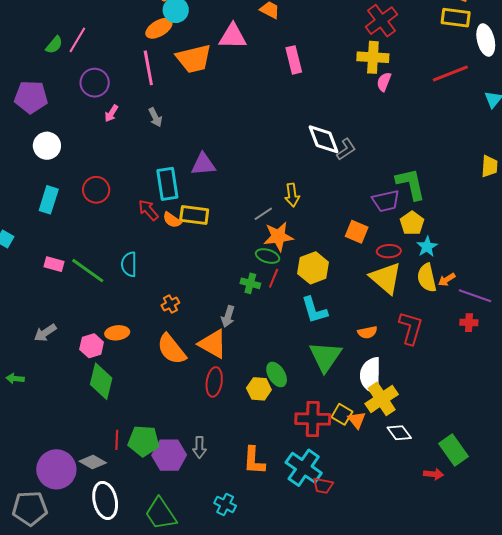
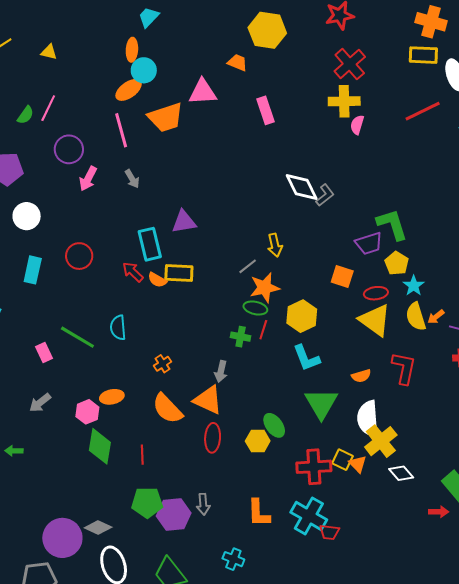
pink arrow: (111, 113) -> (88, 179), size x1.4
pink rectangle: (54, 264) -> (44, 353), moved, turned 54
red line: (117, 440) -> (142, 455), moved

